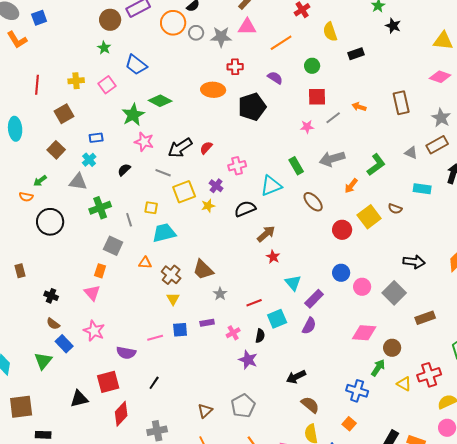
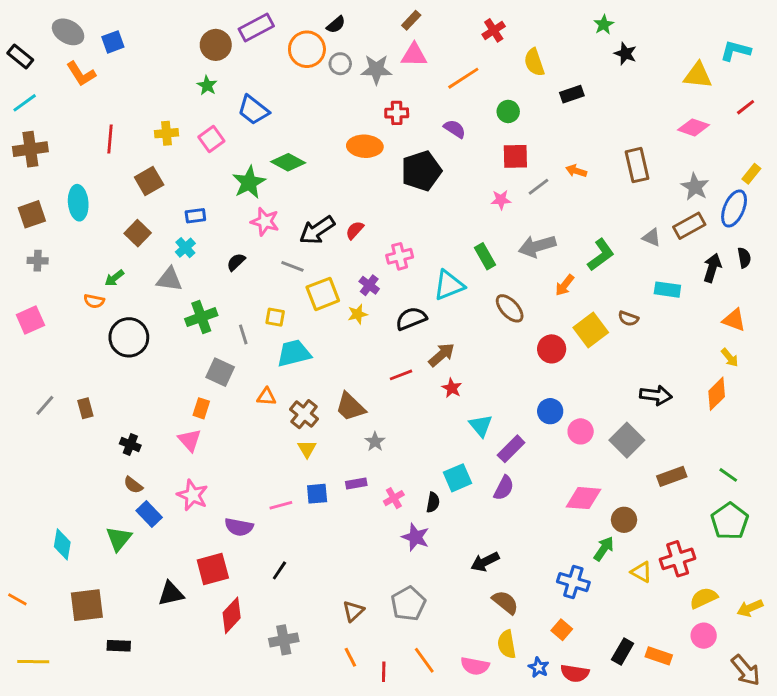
red line: (254, 303) -> (401, 375), moved

